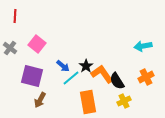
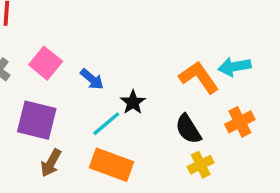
blue arrow: (63, 66) -> (92, 79), moved
orange L-shape: (102, 74) -> (199, 77), moved
orange rectangle: (88, 102) -> (112, 165), moved, turned -60

